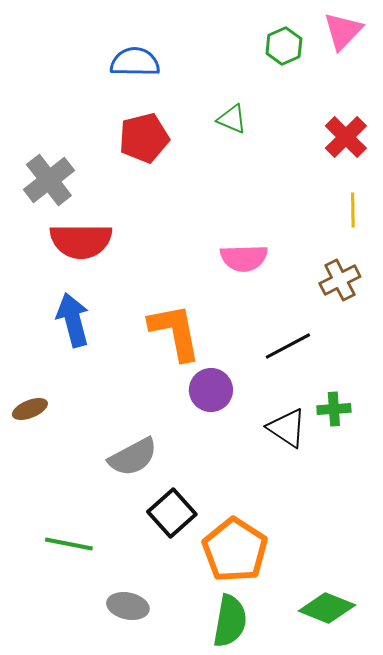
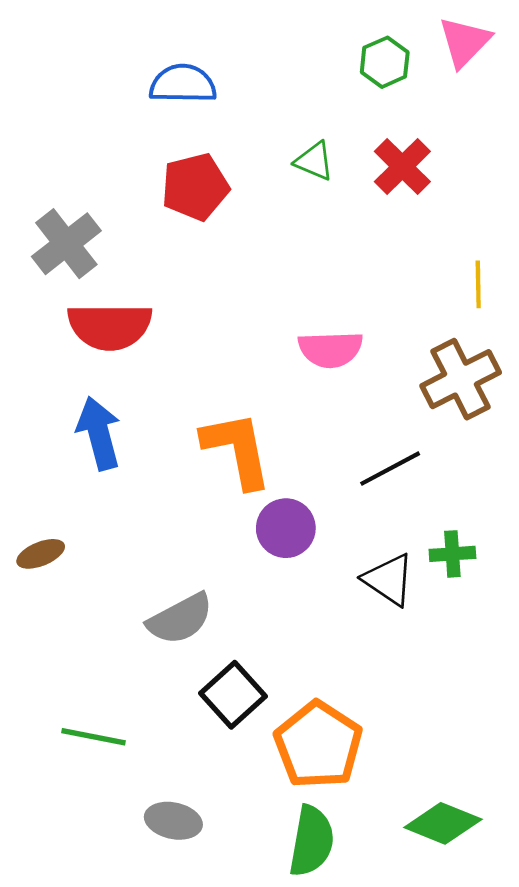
red cross: (346, 137) -> (402, 167), moved
brown cross: (340, 280) -> (461, 379), size x1.4

